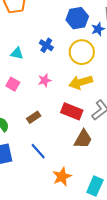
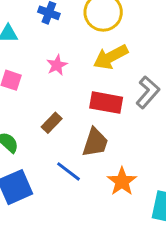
brown trapezoid: (83, 139) -> (95, 142), moved
orange star: (62, 177) -> (122, 181), moved

